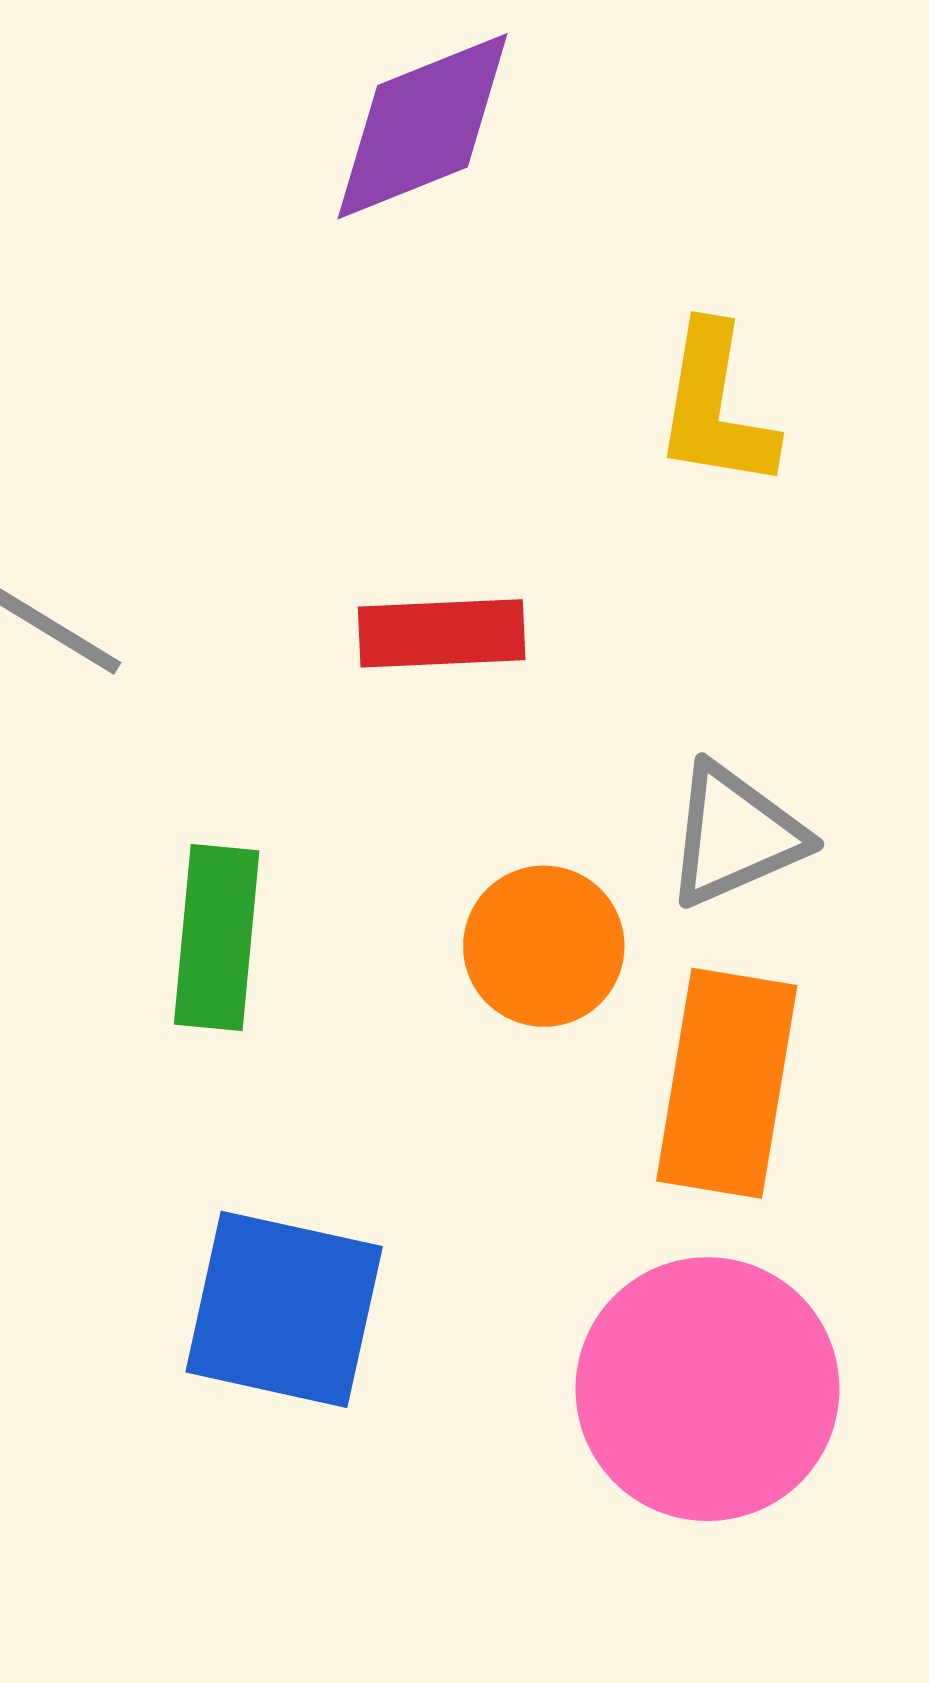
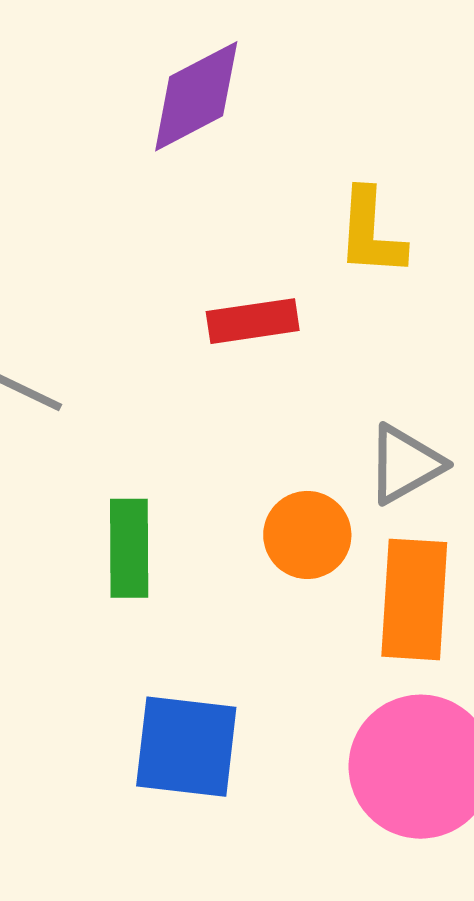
red rectangle: (442, 633) -> (253, 321), moved

